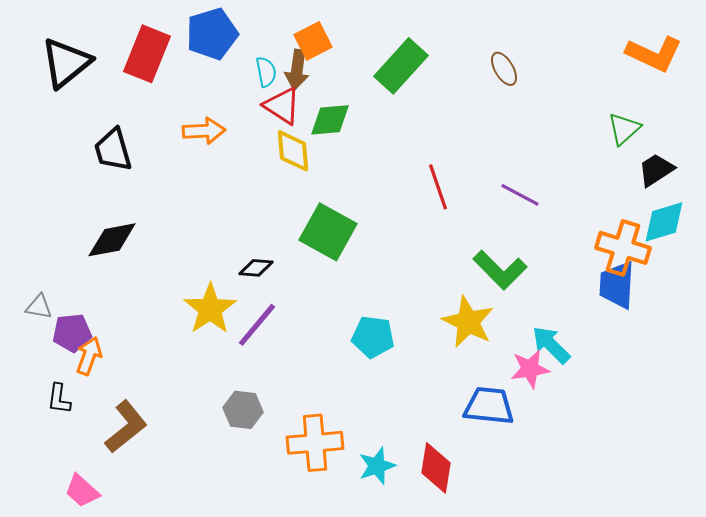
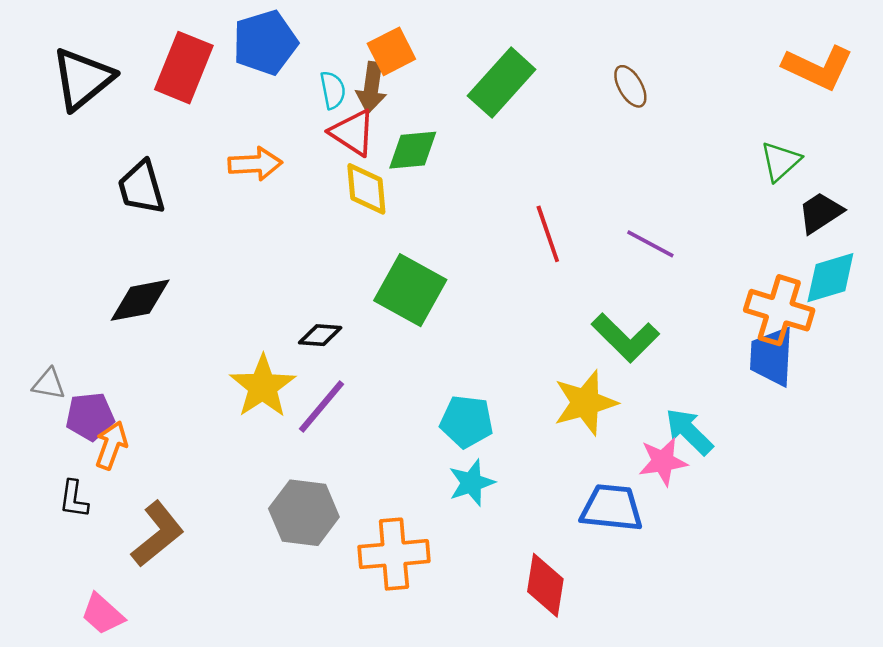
yellow star: (468, 322) -> (585, 403), turned 30
gray hexagon: (243, 410) -> (304, 513), size x1.4
cyan star: (377, 466) -> (472, 483), moved

